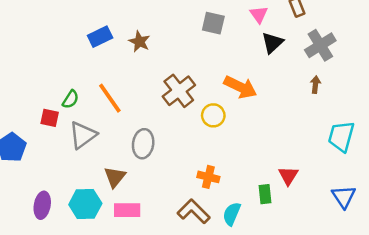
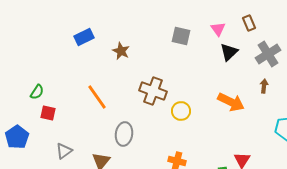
blue rectangle: (100, 37) -> (84, 37), moved
orange arrow: (240, 87) -> (231, 102), moved
brown cross: (179, 91) -> (153, 91), turned -32
green semicircle: (71, 99) -> (37, 92), moved
gray triangle: (83, 135) -> (64, 151), moved, size x0.7

